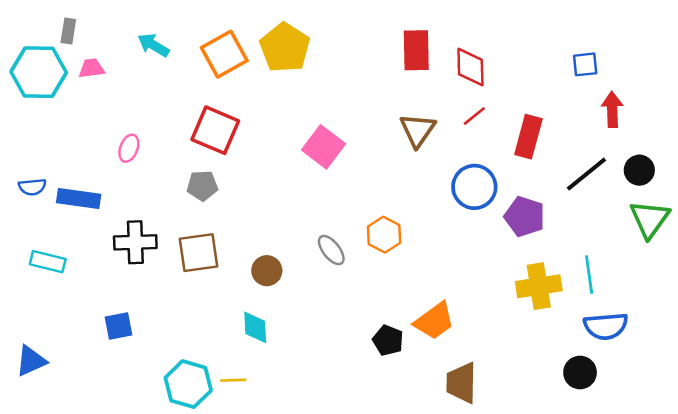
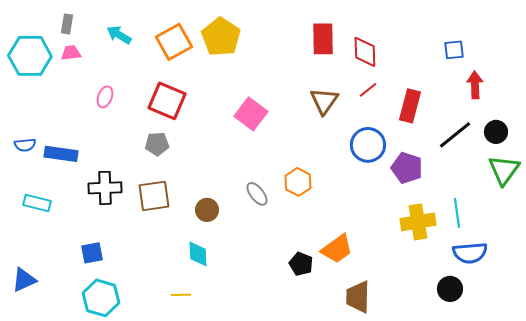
gray rectangle: (68, 31) -> (67, 24), moved
pink ellipse: (129, 148) -> (105, 97), moved
cyan hexagon: (188, 384) -> (101, 298), moved

